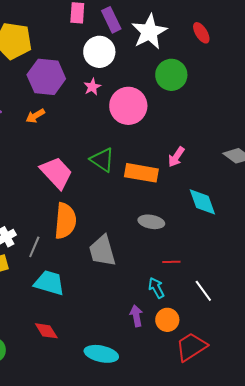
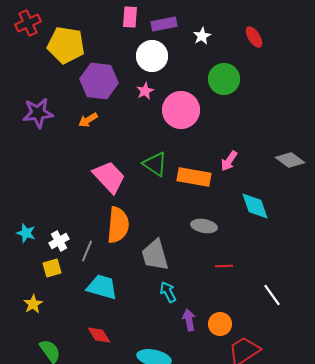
purple rectangle: (111, 20) -> (164, 24), turned -75
white star: (149, 32) -> (202, 36), size x0.5
cyan arrow: (156, 288) -> (168, 292), moved
white line: (203, 291) -> (272, 295), moved

